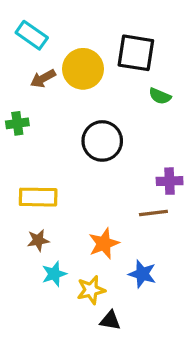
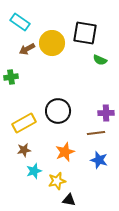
black circle: (102, 141) -> (58, 111), moved
yellow rectangle: (38, 197) -> (24, 123), turned -30
blue star: (142, 274) -> (99, 160), moved

